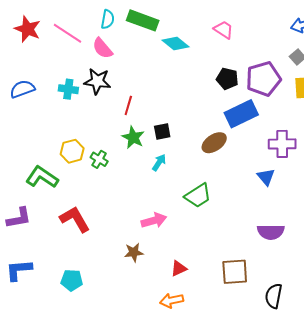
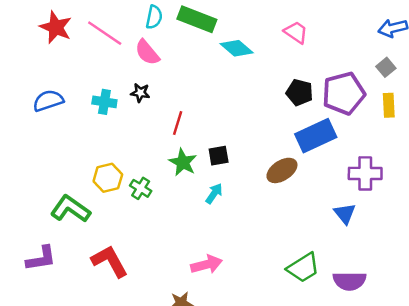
black star: (97, 81) -> (140, 93), size x0.6
green trapezoid: (198, 196) -> (303, 268), moved

